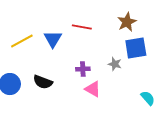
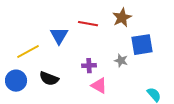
brown star: (127, 22) -> (122, 18), moved
yellow line: (22, 41) -> (28, 52), moved

